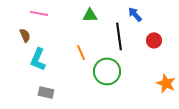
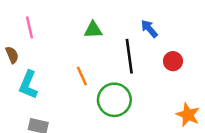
pink line: (39, 13) -> (29, 27), turned 66

